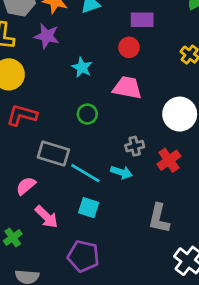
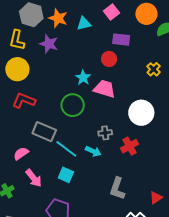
cyan star: (82, 67) -> (83, 78), moved
green circle: (87, 114) -> (73, 105), size x1.5

